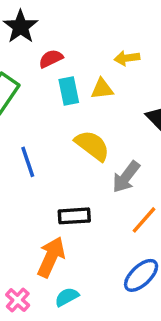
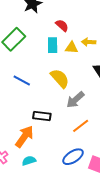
yellow arrow: (127, 58) -> (89, 42), moved
red semicircle: (51, 59) -> (62, 25), moved, turned 56
blue line: (28, 162) -> (22, 81), turned -54

